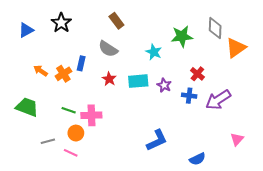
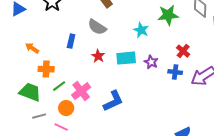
orange cross: (63, 74) -> (46, 69), moved, turned 35
green trapezoid: (27, 107) -> (30, 92), moved
green line: (69, 110) -> (59, 86), turned -56
pink cross: (91, 115) -> (81, 91), turned -36
blue L-shape: (157, 140) -> (113, 101), moved

